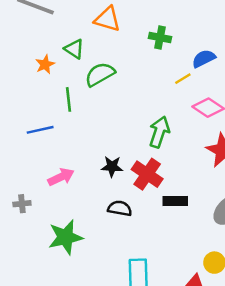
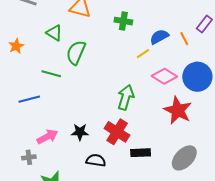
orange star: (45, 64) -> (16, 46), moved
green semicircle: (100, 74) -> (76, 53), turned -35
green line: (68, 99) -> (51, 74), turned -66
black star: (112, 166) -> (80, 132), moved
gray cross: (22, 204) -> (29, 157), moved

